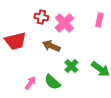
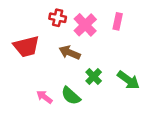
pink rectangle: (99, 20) -> (118, 21), moved
pink arrow: (30, 83) -> (44, 97), turned -88

